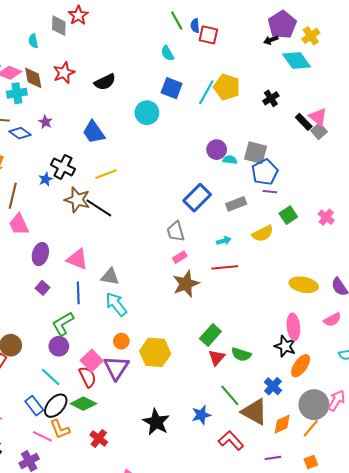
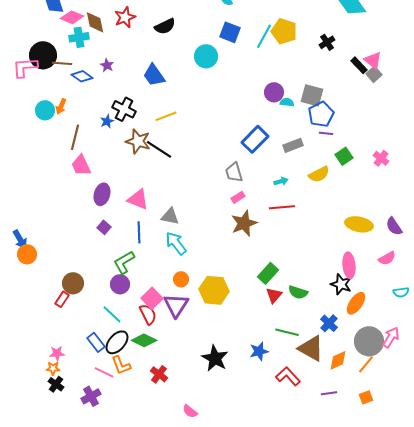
green line: (230, 395) -> (287, 332), turned -35

